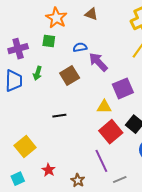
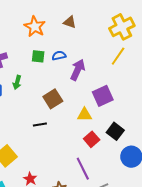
green square: (49, 41) -> (38, 56), moved
purple arrow: (98, 62) -> (78, 70), turned 70
brown square: (70, 76) -> (53, 99), moved
red square: (111, 132) -> (92, 139), size x0.7

